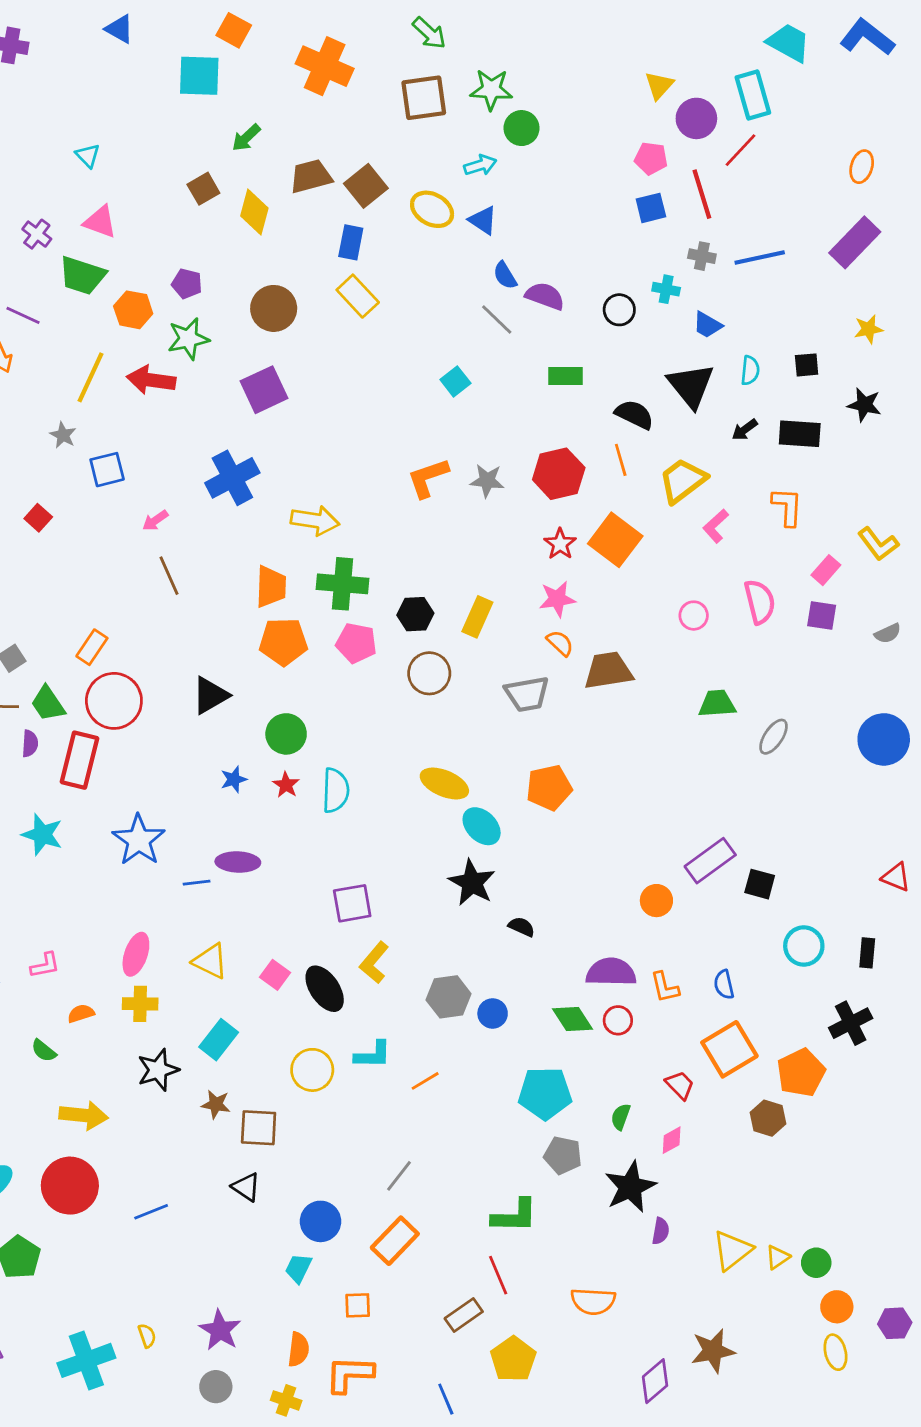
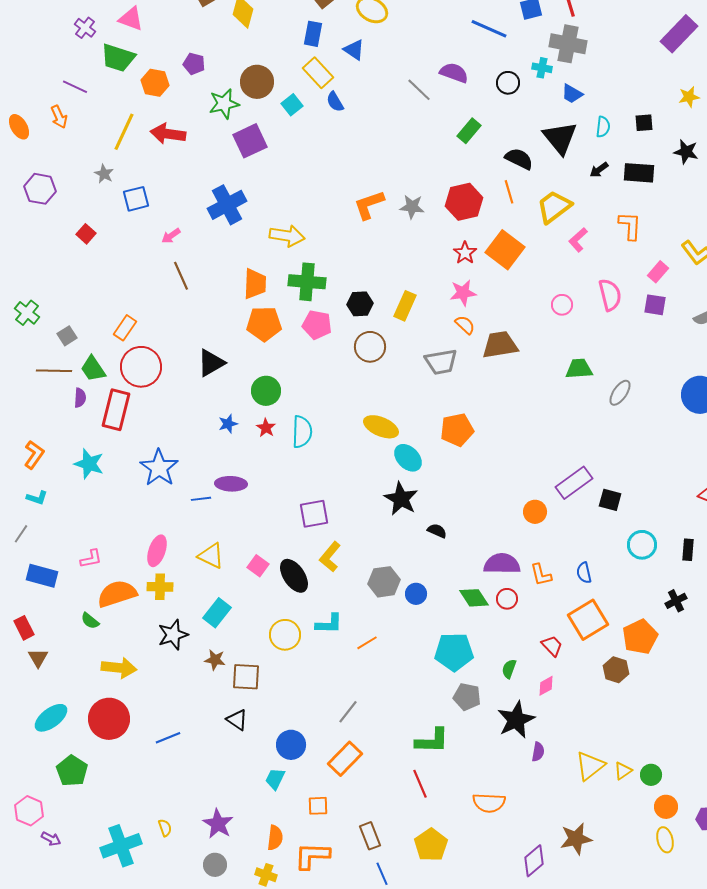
blue triangle: (483, 220) -> (354, 50), moved
gray cross: (702, 256) -> (568, 44), size x1.8
blue line: (760, 257) -> (489, 29), moved, turned 36
blue semicircle: (505, 275) -> (335, 102), moved
green star: (188, 339) -> (224, 104), moved
green rectangle: (566, 376) -> (469, 131), turned -50
cyan square: (455, 381) -> (292, 105), moved
orange semicircle: (81, 1013) -> (117, 594), size x2.0
black cross: (851, 1023) -> (676, 601), size x0.7
brown rectangle: (464, 1315) -> (370, 836), moved, turned -76

